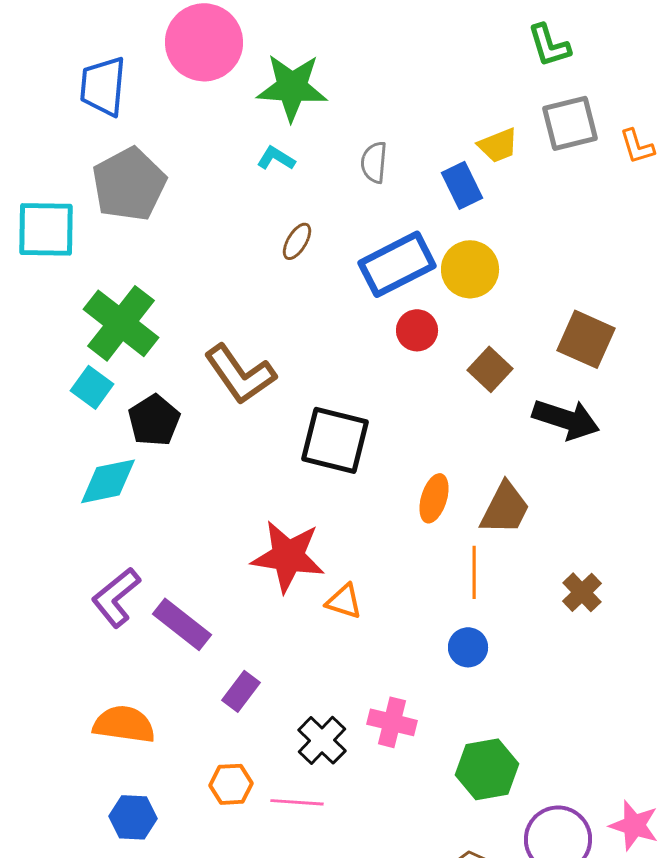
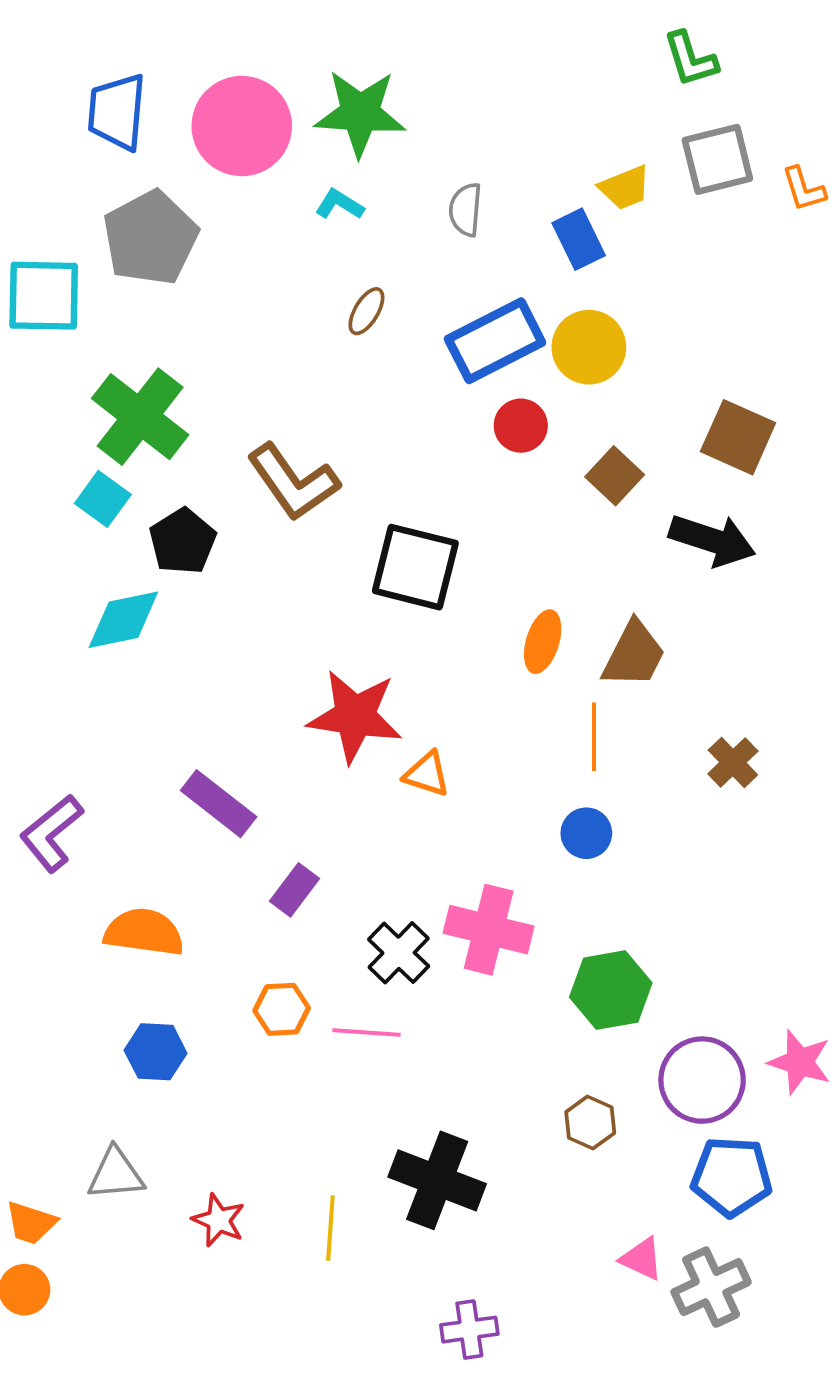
pink circle: (204, 42) -> (242, 126), moved
purple L-shape: (116, 597) -> (51, 833), moved
pink cross: (392, 722) -> (489, 930), size x1.4

